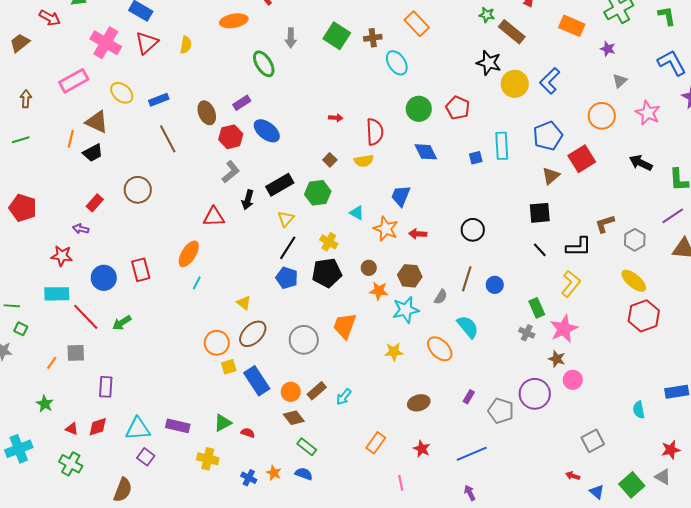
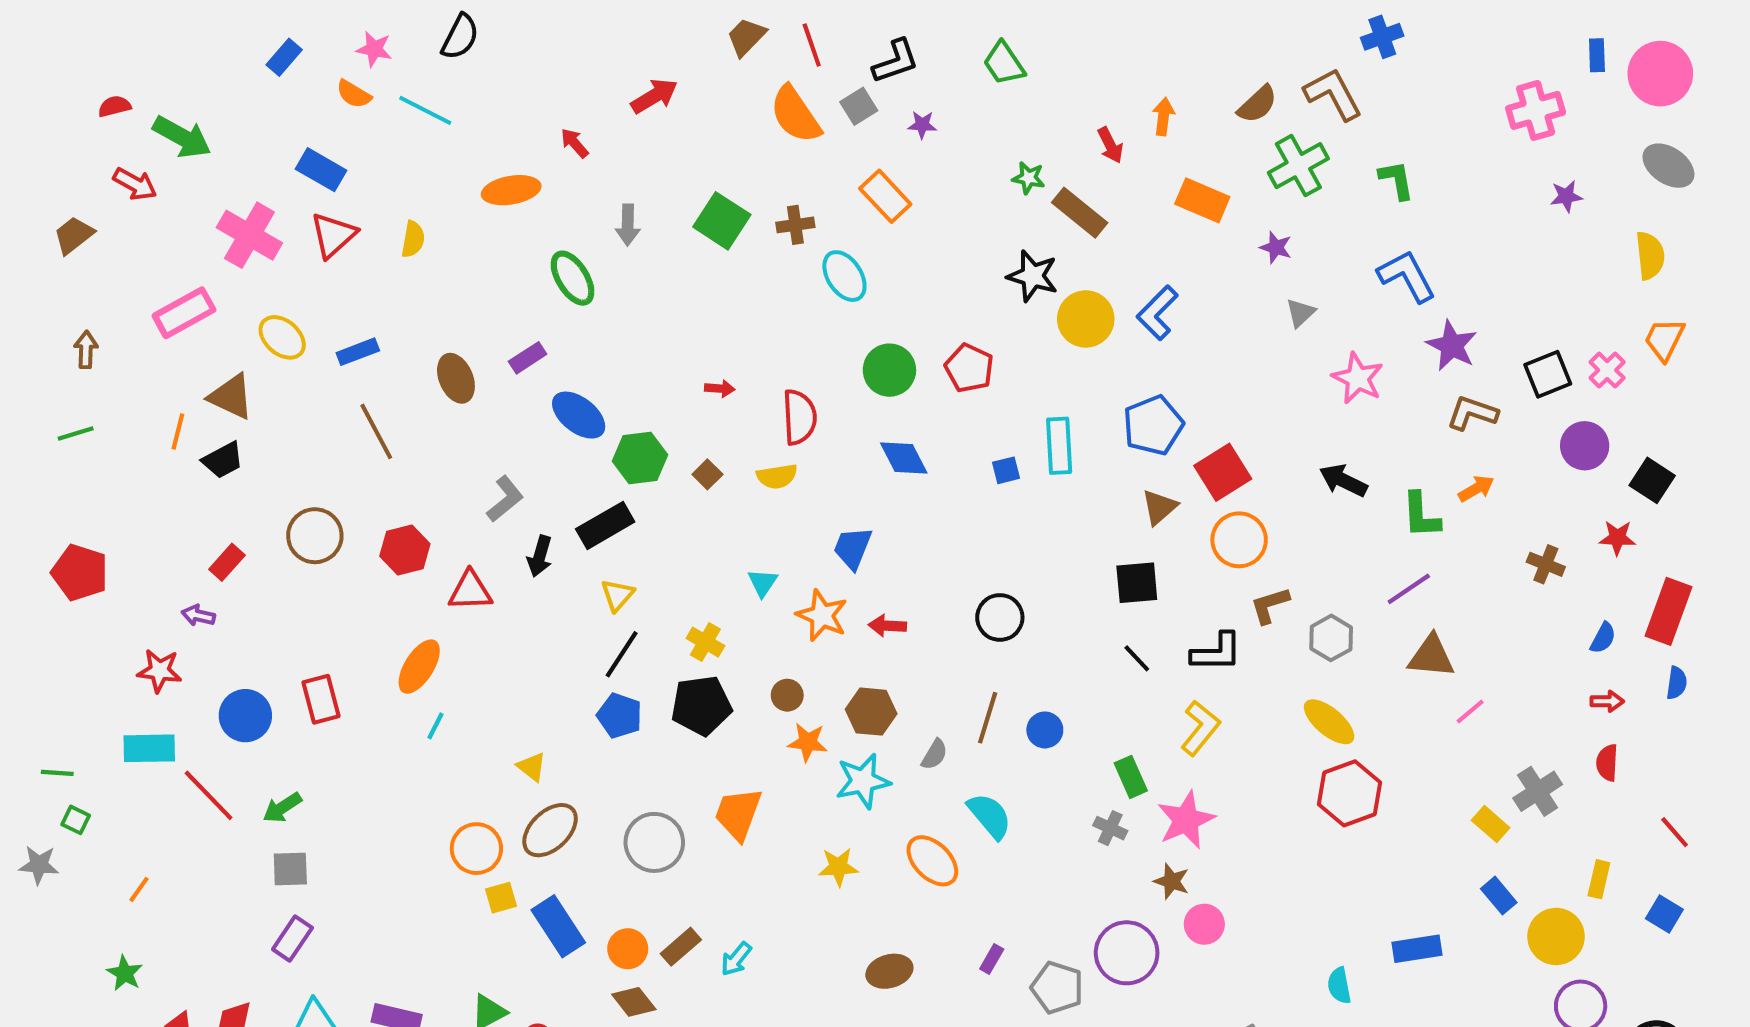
orange circle: (602, 116) -> (1239, 540), moved
red hexagon: (231, 137) -> (405, 550), moved
green hexagon: (318, 193) -> (640, 458), moved
cyan triangle: (357, 213) -> (763, 583), turned 35
gray square: (76, 353) -> (290, 869), moved
purple rectangle: (106, 387) -> (292, 939), moved, turned 30

